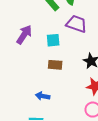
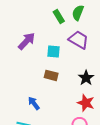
blue arrow: (43, 96) -> (34, 103), turned 32

